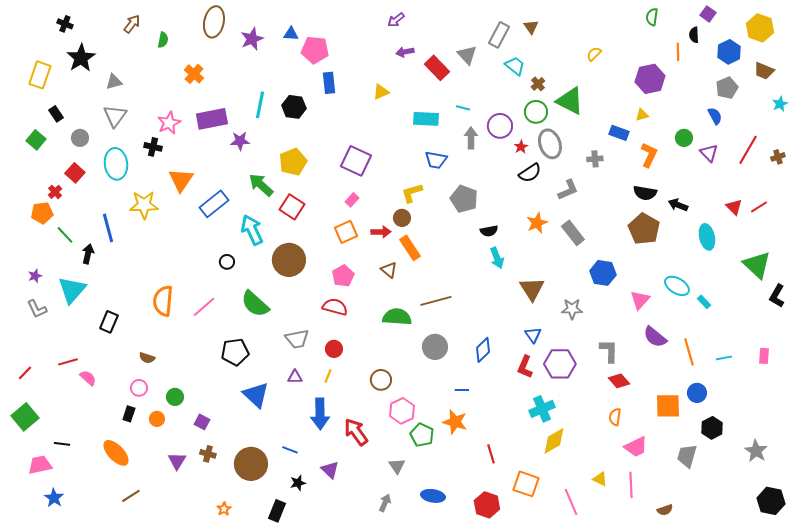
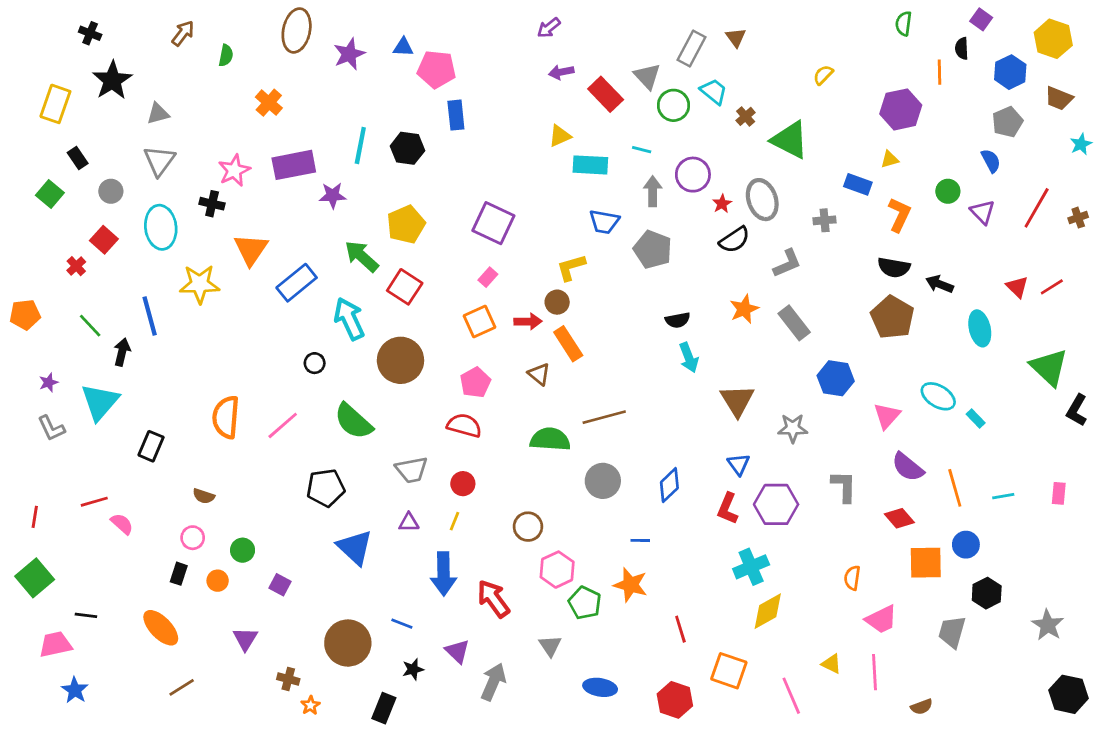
yellow triangle: (381, 92) -> (560, 136), moved
green circle: (536, 112) -> (674, 105), moved
gray pentagon: (464, 199) -> (653, 249), moved
orange pentagon: (42, 213) -> (25, 315), moved
red line: (25, 373) -> (35, 517), turned -35
red diamond: (619, 381) -> (899, 518), moved
brown cross: (208, 454) -> (288, 679), moved
gray arrow: (385, 503) -> (493, 682), moved, size x1.5

